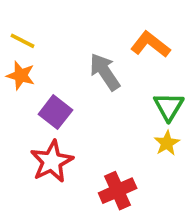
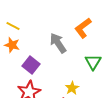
orange L-shape: (150, 44) -> (83, 28), turned -75
yellow star: (167, 143) -> (72, 88), moved

